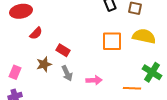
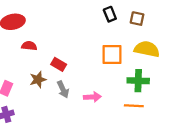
red semicircle: (36, 33) -> (29, 46), turned -128
green cross: (152, 72) -> (138, 81), moved, turned -30

